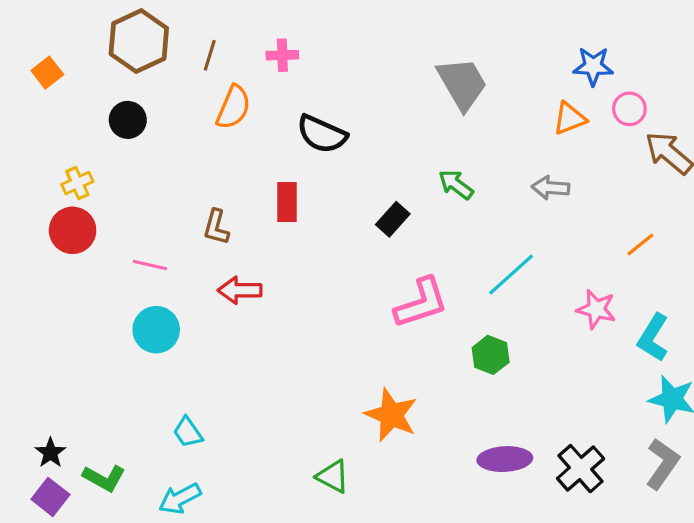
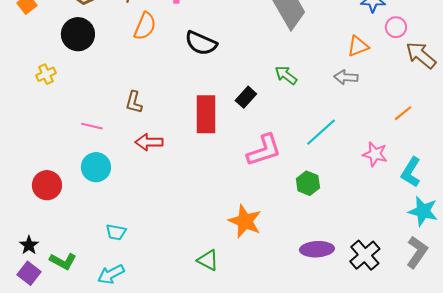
orange triangle: (569, 118) -> (358, 46), moved
black circle: (128, 120) -> (78, 34), size x1.4
red rectangle: (287, 202) -> (206, 114), moved, size x1.5
red circle: (73, 230) -> (47, 185), moved
cyan trapezoid: (188, 432) -> (116, 232), turned -45

